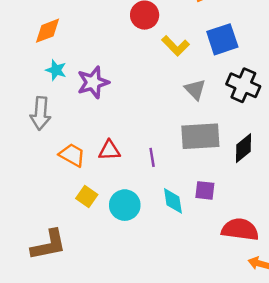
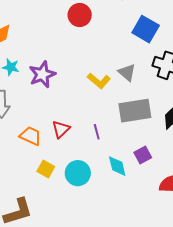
blue square: (222, 39) -> (146, 29), turned -36
yellow L-shape: (176, 46) -> (99, 81), moved
red triangle: (109, 150) -> (61, 129), turned -36
purple square: (205, 190) -> (143, 155), turned -30

